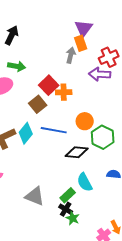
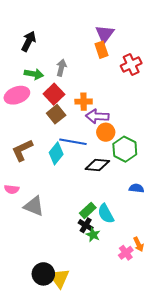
gray arrow: (71, 55) -> (61, 68), moved
purple arrow: (100, 74) -> (97, 116), moved
red square: (49, 85) -> (54, 94), moved
cyan diamond: (26, 133) -> (56, 153), moved
cyan semicircle: (85, 182) -> (106, 214), moved
gray triangle: (35, 196) -> (34, 206), moved

